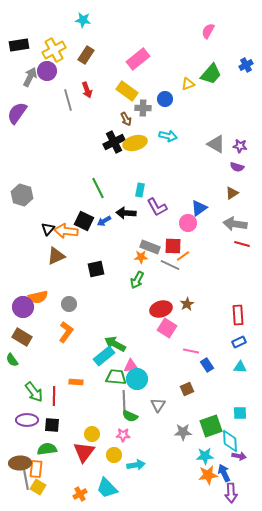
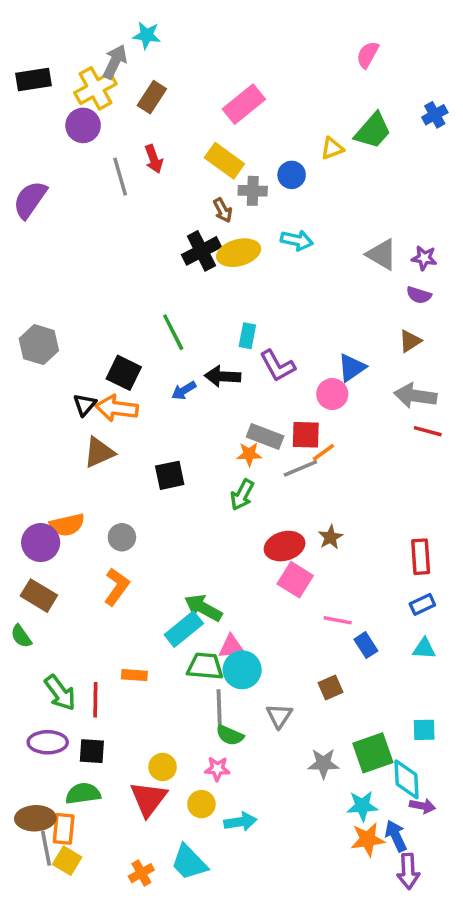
gray arrow: (30, 77) -> (115, 62), moved
black square: (84, 221) -> (124, 373), moved
gray line: (170, 265) -> (300, 468), turned -48

